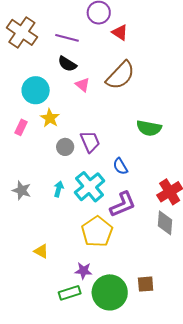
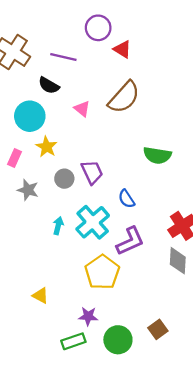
black semicircle: (67, 64) -> (49, 85), moved
gray star: (22, 190) -> (28, 190), moved
brown square: (146, 284) -> (158, 329), turned -30
green circle: (110, 292) -> (118, 340), size x0.7

